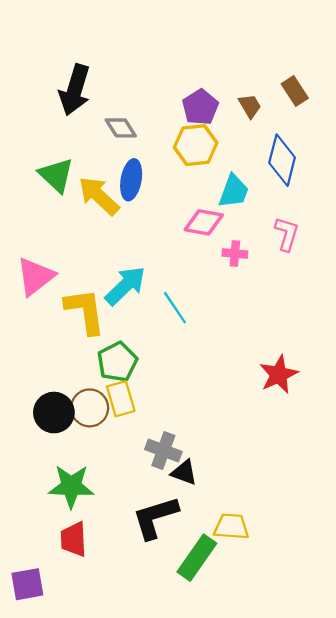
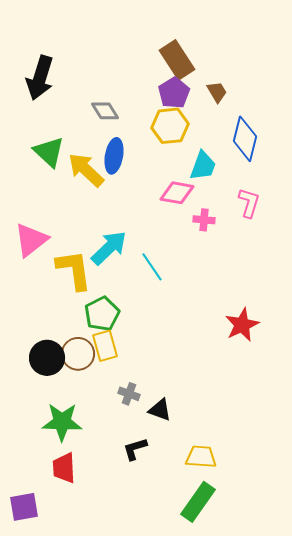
black arrow: (75, 90) -> (40, 78), moved
brown rectangle: (295, 91) -> (177, 60), moved, size x1.5
gray cross: (163, 451) -> (129, 394), moved, size x0.7
black L-shape: (155, 517) -> (135, 449), size x0.6
green rectangle: (197, 558) -> (198, 502), moved

